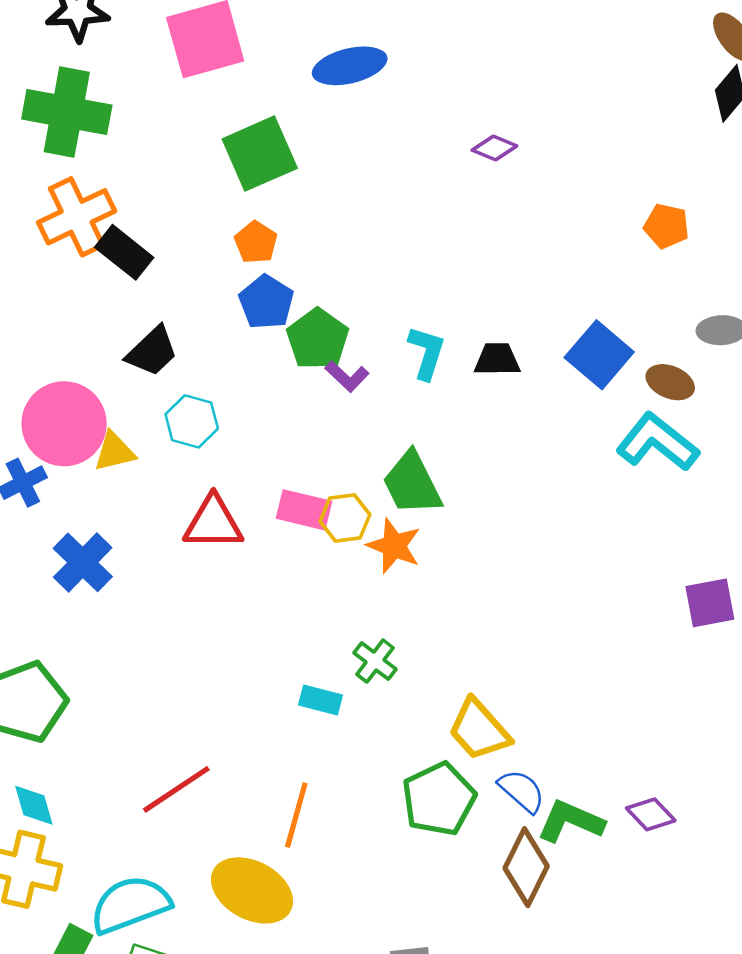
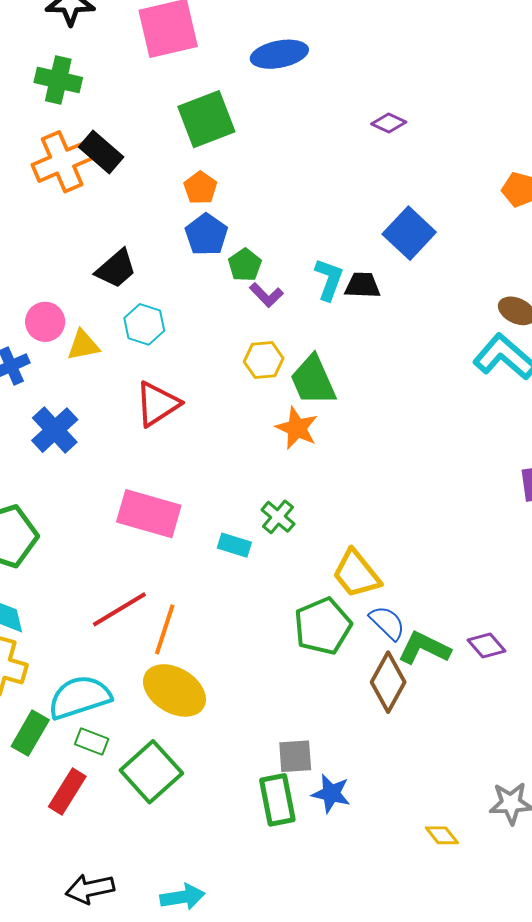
green cross: (67, 112) -> (58, 80), size x0.7
black rectangle: (124, 252) -> (101, 152), moved
green pentagon: (318, 339) -> (245, 265), size x0.7
blue square: (599, 355) -> (409, 233), moved
black trapezoid: (497, 359) -> (363, 285), moved
pink circle: (64, 424) -> (45, 322), size x0.6
pink rectangle: (304, 510) -> (149, 514), moved, size x1.5
yellow hexagon: (345, 518) -> (264, 360), moved
red triangle: (213, 523) -> (157, 404), turned -36
orange line: (296, 815) -> (165, 629), moved

